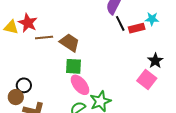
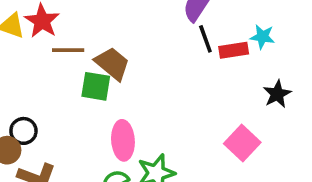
black star: (155, 61) -> (277, 94), moved
green square: (73, 66) -> (96, 86), moved
pink ellipse: (80, 85) -> (123, 140), turned 30

